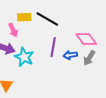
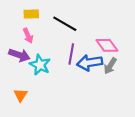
yellow rectangle: (24, 17) -> (31, 14), moved
blue arrow: (70, 55) -> (90, 63), size x1.6

